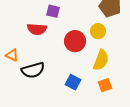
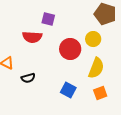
black semicircle: (33, 70) -> (28, 78), size x0.6

